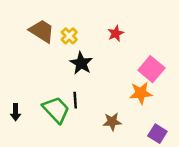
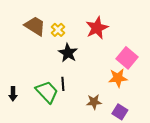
red star: (116, 33) -> (97, 28), size x1.6
purple square: (157, 134) -> (120, 112), moved

